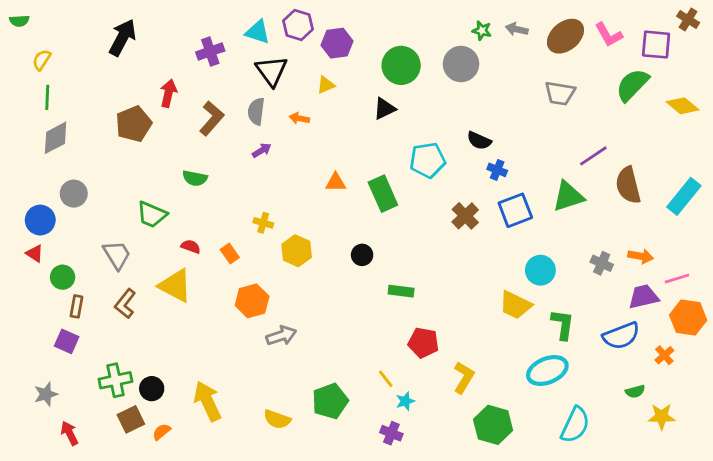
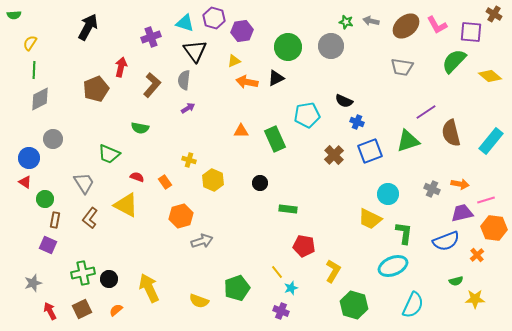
orange arrow: (299, 118) -> (247, 82), moved, size x1.5
brown square: (131, 419) -> (82, 309), moved

